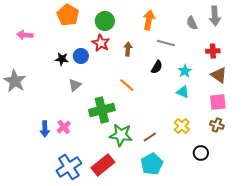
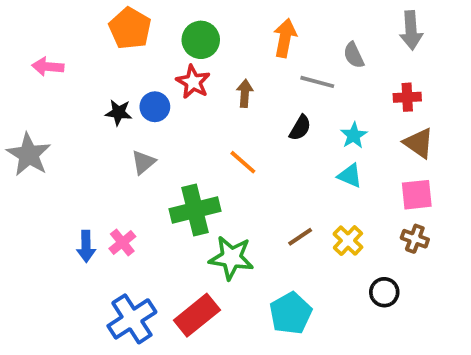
gray semicircle: (192, 23) -> (354, 55), moved
brown line: (150, 137) -> (300, 237), moved

